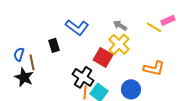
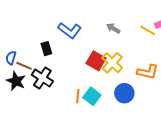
yellow cross: (119, 44) -> (112, 63), moved
brown line: (32, 62) -> (24, 66), turned -56
black cross: (83, 77) -> (42, 78), moved

